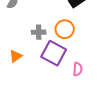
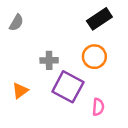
orange circle: (65, 29) -> (94, 57), moved

